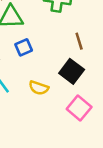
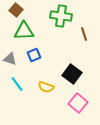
brown line: (79, 41) -> (84, 34), moved

